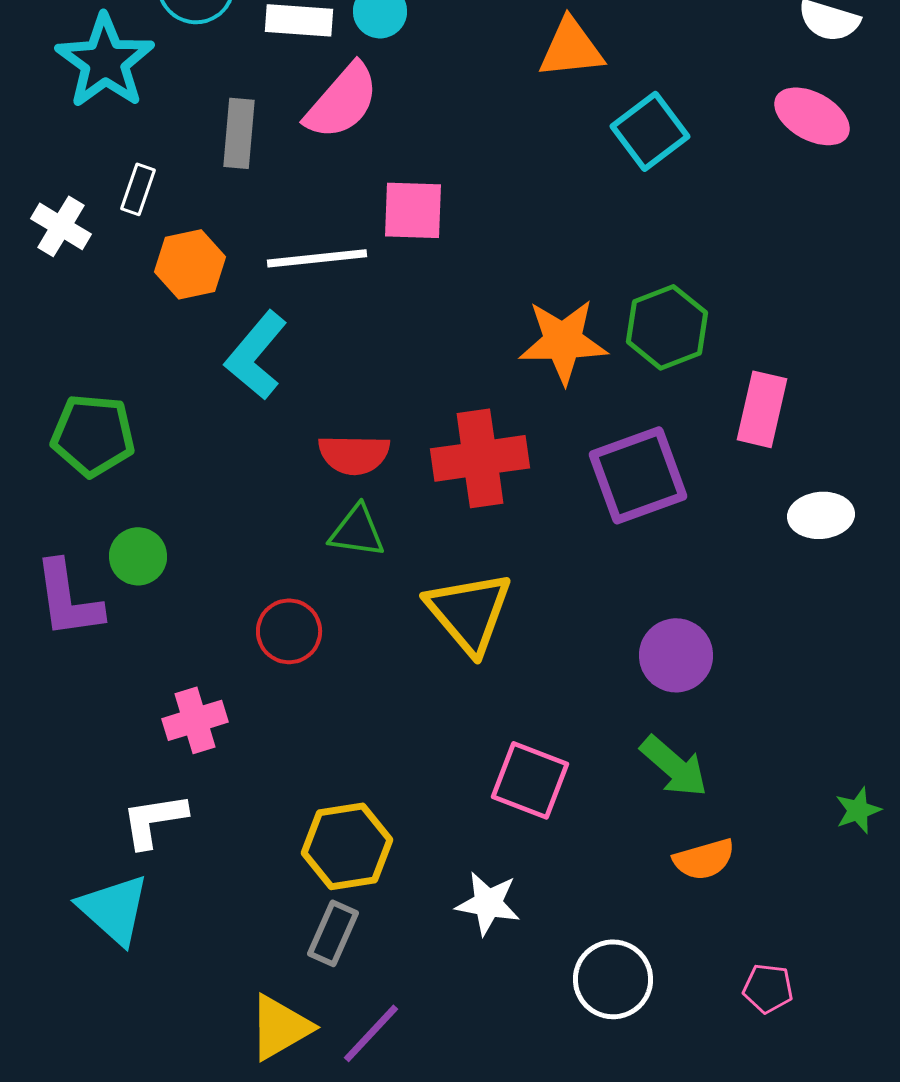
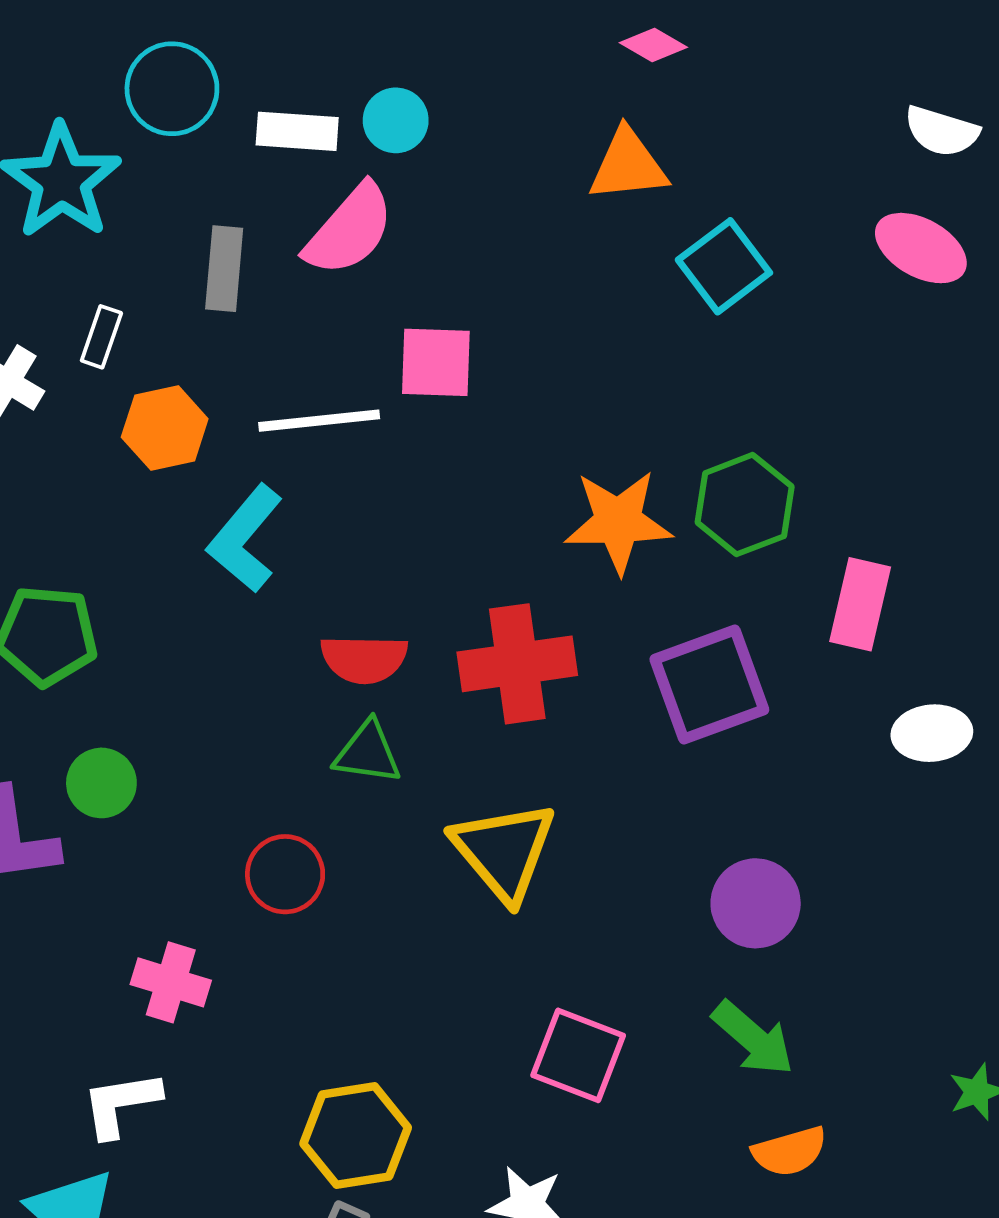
pink cross: (195, 720) -> (171, 982), turned 34

